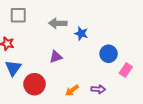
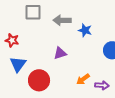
gray square: (18, 15) -> (33, 12), moved
orange arrow: (72, 90) -> (83, 79), moved

